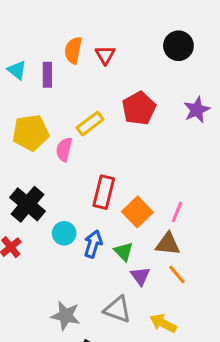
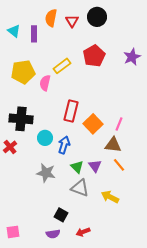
black circle: (178, 46) -> (97, 17), moved
black cross: (28, 204) -> (21, 119), turned -35
green triangle: (124, 252) -> (77, 167), moved
gray star: (66, 316) -> (46, 173), moved

